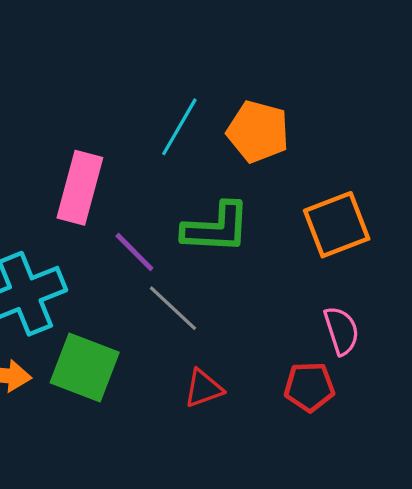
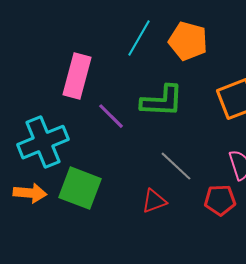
gray line: (173, 308) -> (176, 166), moved

